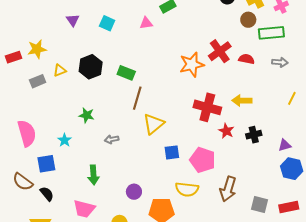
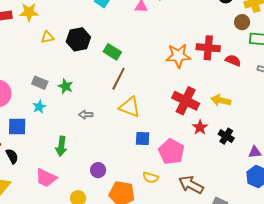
red cross: (220, 51) -> (208, 48), turned 30
gray rectangle: (38, 81) -> (40, 83), moved, turned 35
yellow triangle: (153, 124) -> (130, 107), turned 50
black cross: (254, 135) -> (226, 136), turned 35
yellow semicircle: (187, 189) -> (151, 178), size x0.7
brown arrow: (228, 189) -> (191, 185), turned 90

